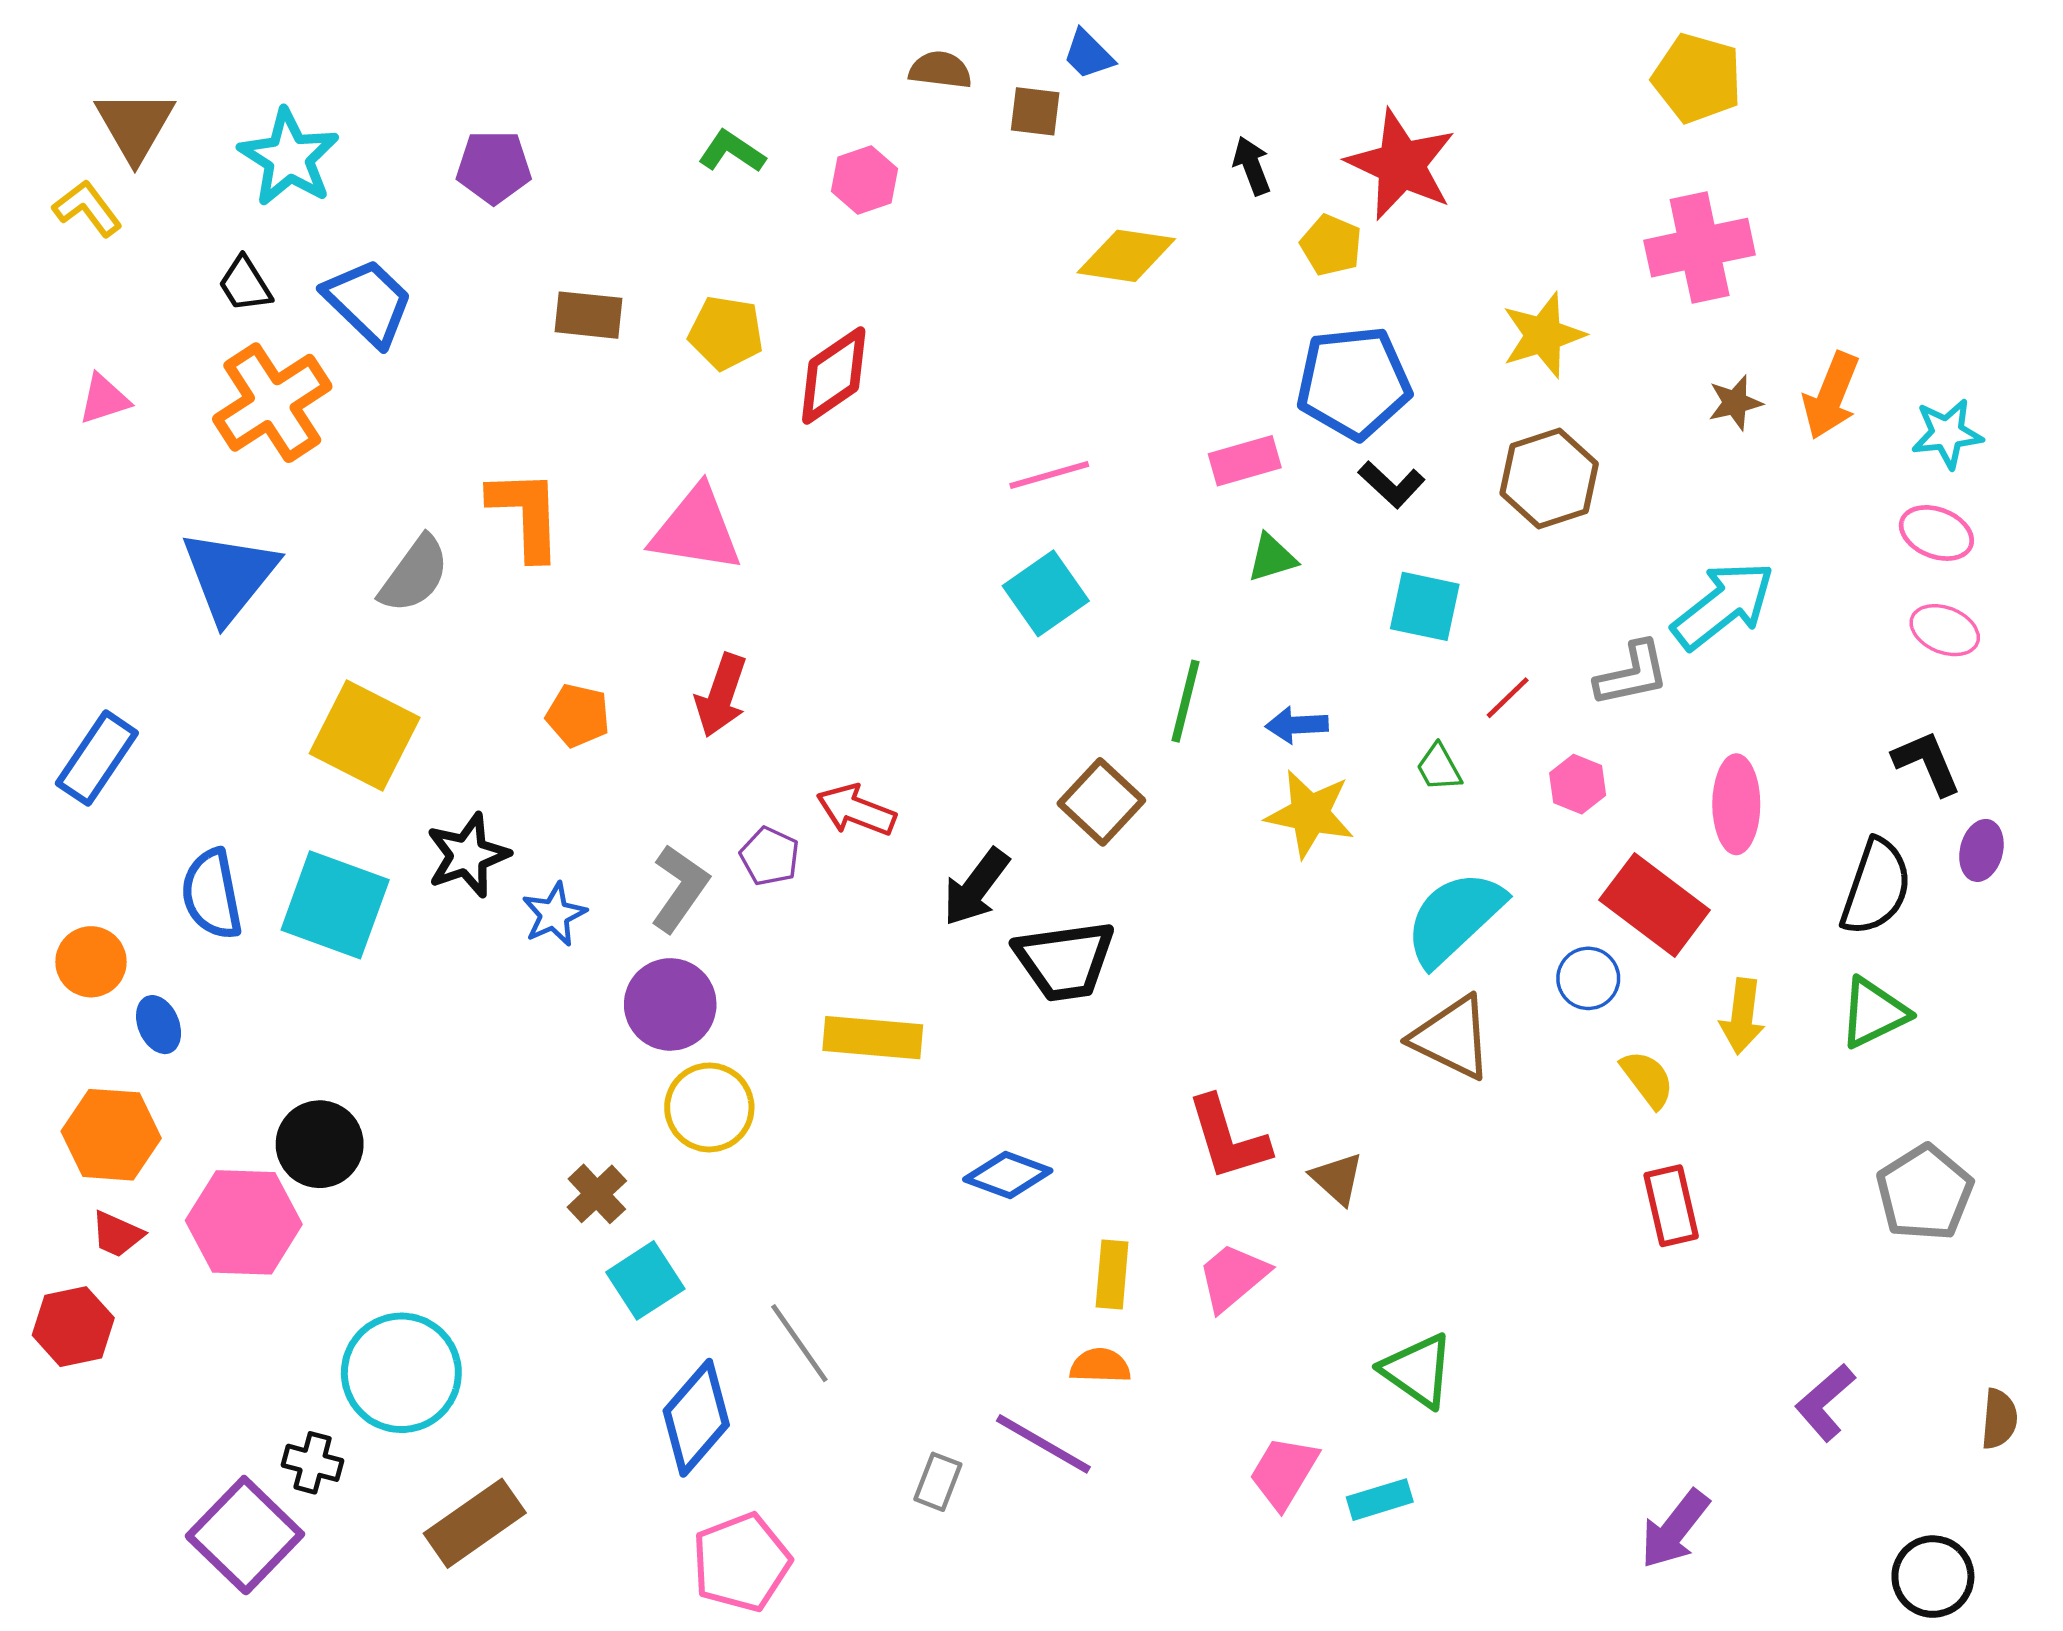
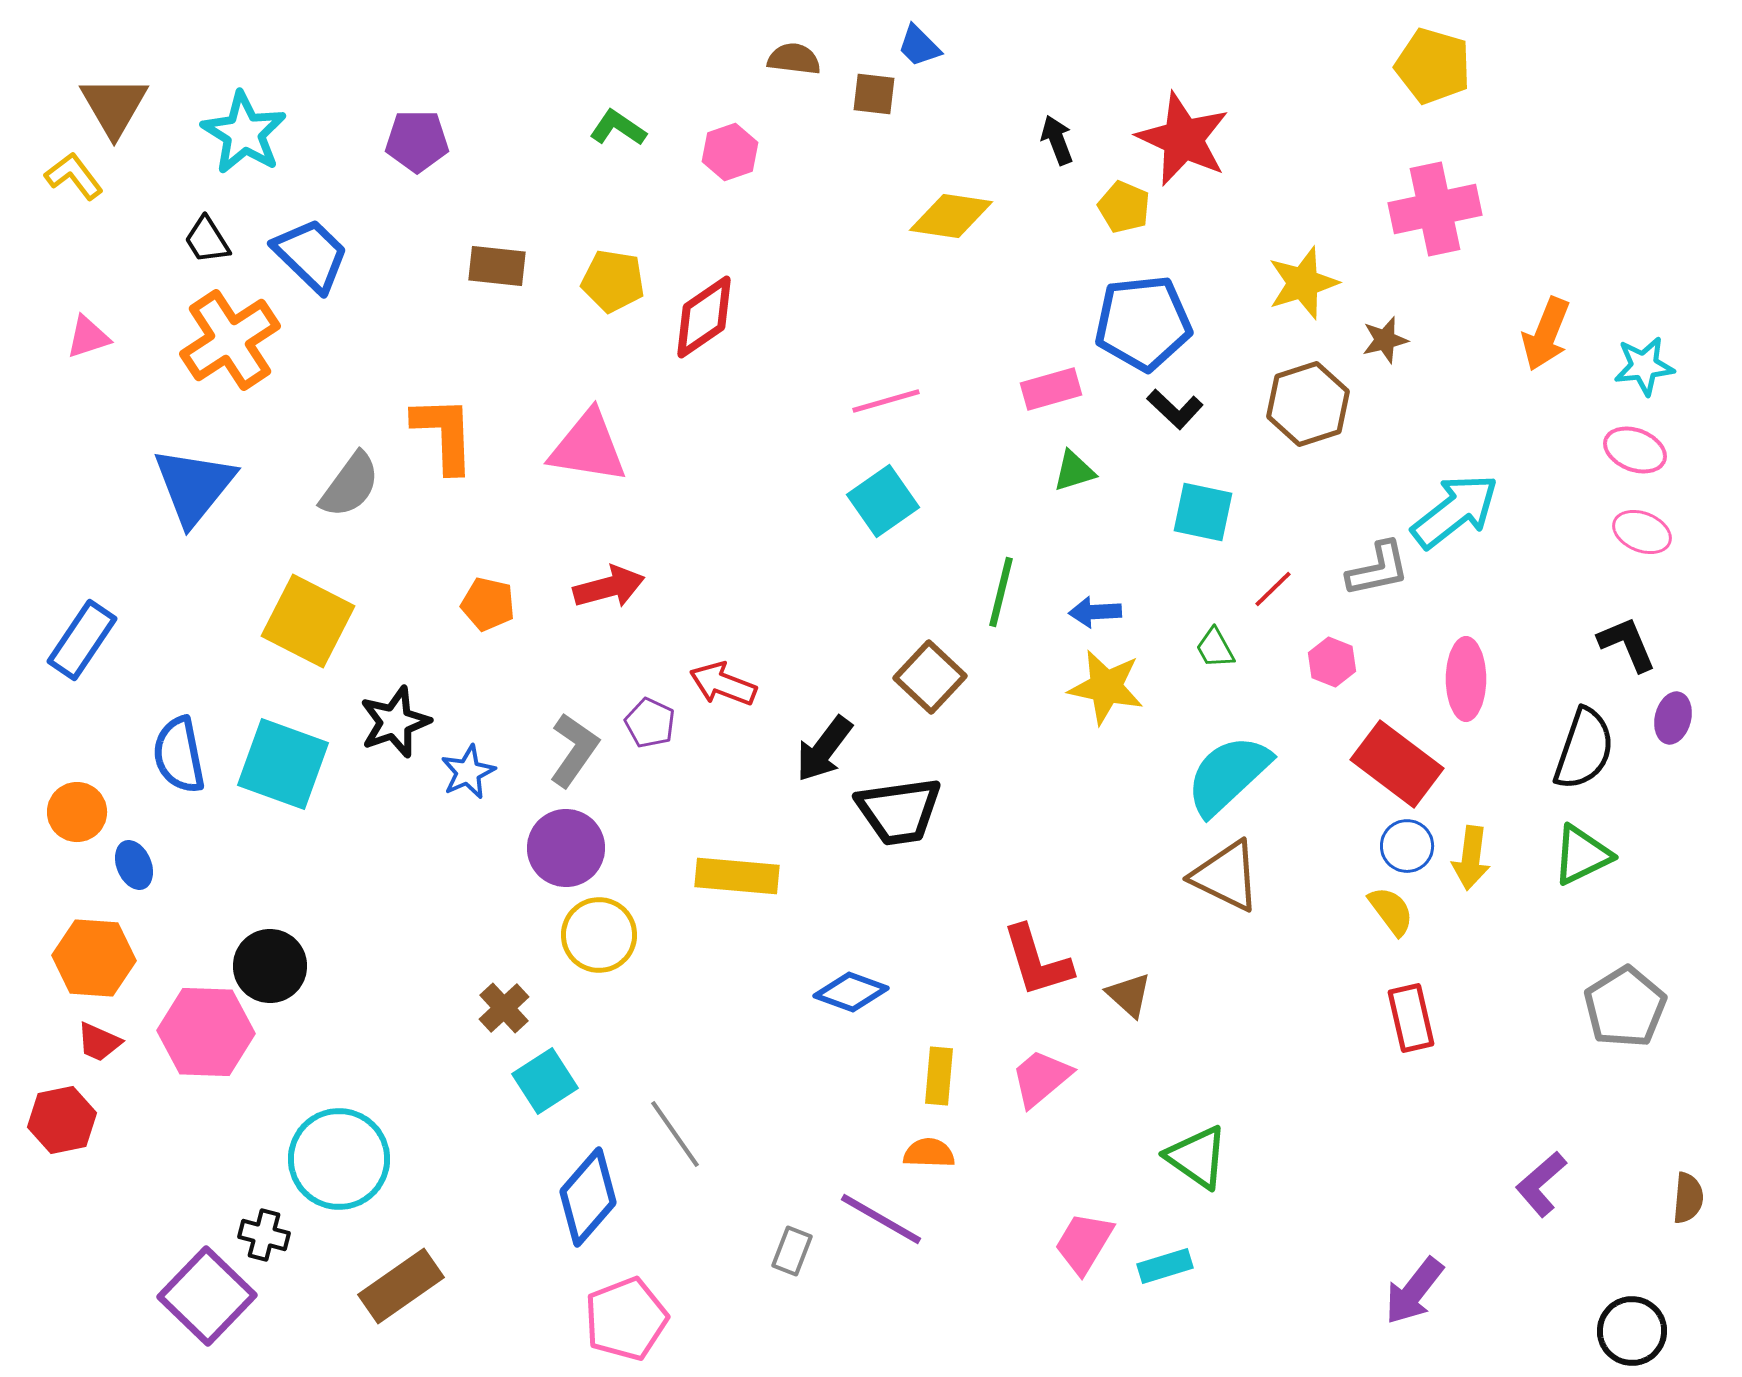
brown star: (1735, 403) -> (1385, 340), moved
red arrow: (721, 695) -> (609, 587), turned -124
blue circle: (1588, 978) -> (1407, 846), moved

